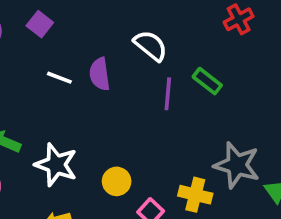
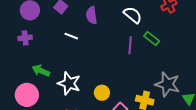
white semicircle: (151, 46) -> (133, 15), moved
purple semicircle: (100, 74) -> (92, 15), moved

